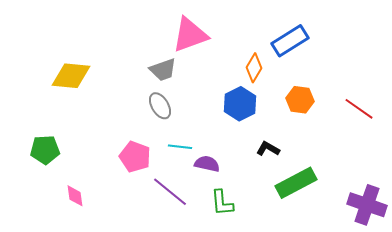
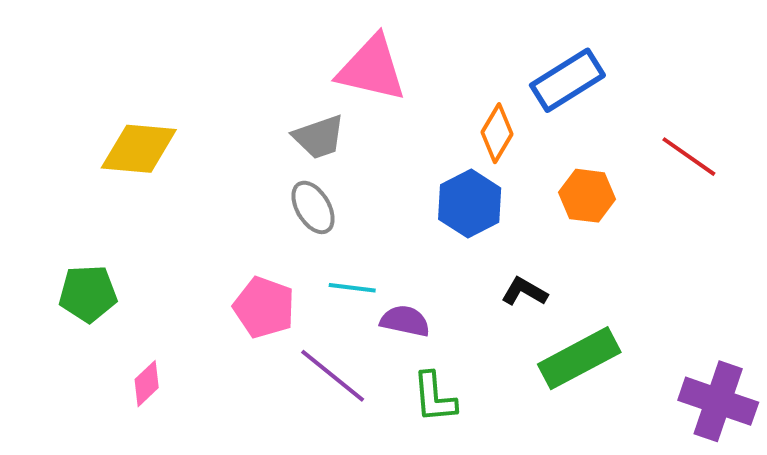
pink triangle: (190, 35) -> (372, 68), turned 33
red line: (359, 109) -> (689, 157), moved
pink diamond: (75, 196) -> (147, 384), turned 55

